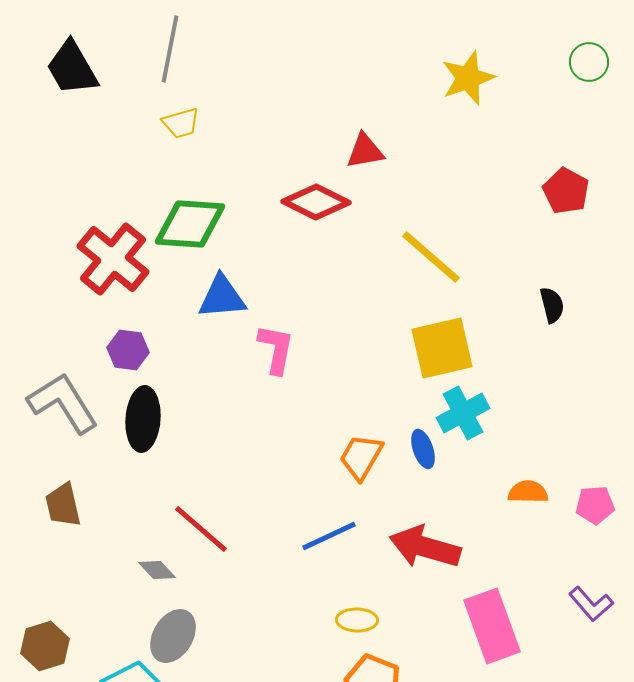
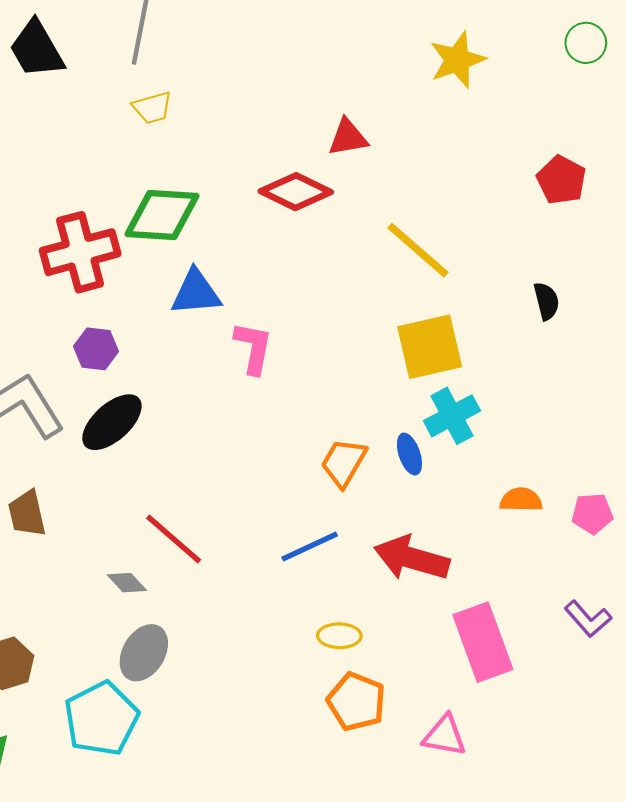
red cross: (113, 259) -> (80, 252), turned 36
black ellipse: (143, 419) -> (112, 422), turned 44

